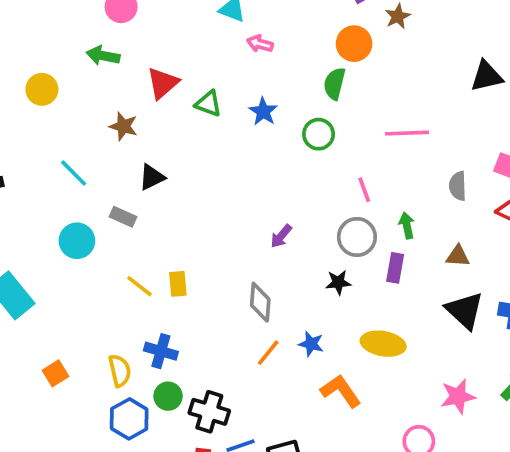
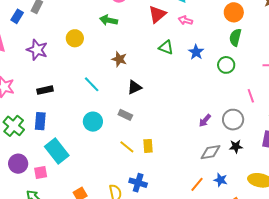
pink arrow: (260, 44) -> (185, 20), moved
orange circle: (354, 44) -> (234, 12), moved
red triangle: (163, 83) -> (157, 14), moved
gray rectangle: (123, 217) -> (125, 115), moved
gray circle: (357, 237) -> (233, 120), moved
gray diamond: (260, 302) -> (210, 152), moved, turned 75

